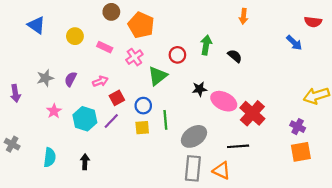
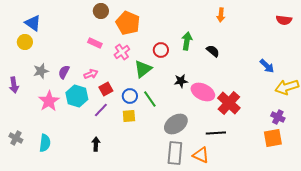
yellow circle: (75, 36) -> (25, 42), moved
blue arrow: (294, 43) -> (267, 66), moved
pink star: (54, 111) -> (49, 101), size x1.5
cyan hexagon: (85, 119) -> (77, 96), moved
green line: (165, 120) -> (150, 99), moved, turned -30
purple cross: (298, 127) -> (278, 117), moved
gray cross: (12, 144) -> (16, 138), moved
black arrow: (85, 162) -> (96, 144), moved

